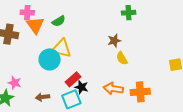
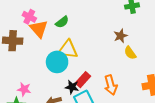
pink cross: (27, 13) -> (29, 17), turned 32
black star: (81, 87) -> (72, 87), moved
orange arrow: (113, 89) -> (111, 85), moved, turned -108

